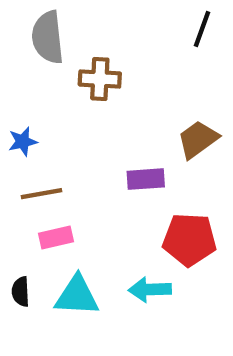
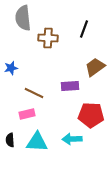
black line: (202, 29) -> (84, 29), moved
brown line: (41, 194) -> (34, 93), moved, turned 36

